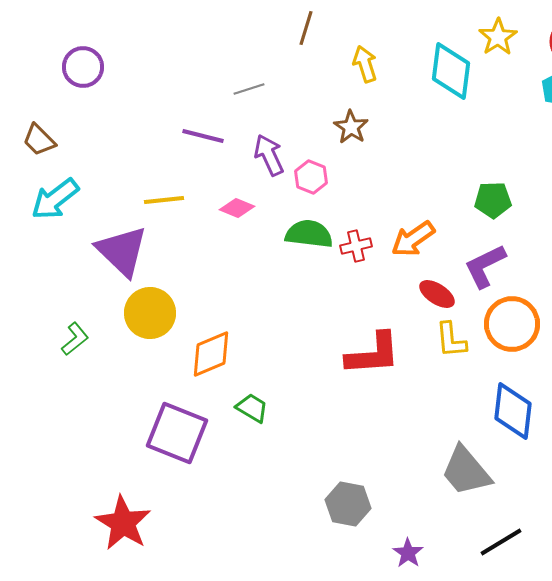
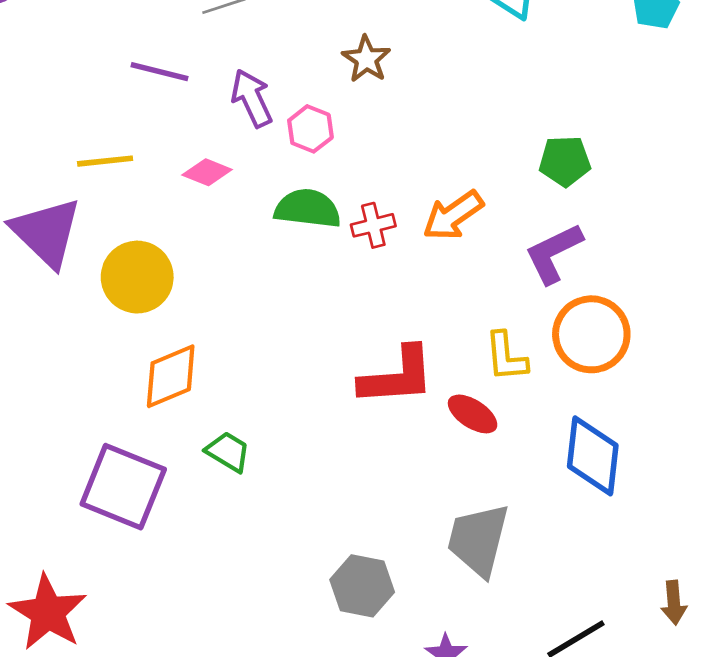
red ellipse: (437, 294) -> (473, 414), moved
yellow circle: (150, 313) -> (137, 277), moved
gray trapezoid: (466, 471) -> (478, 540), moved, turned 54

